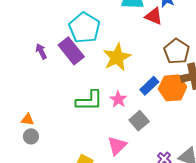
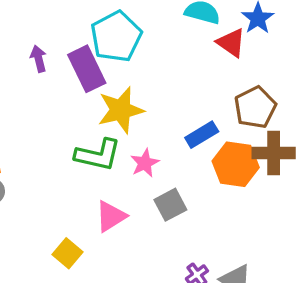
yellow star: (117, 57) -> (121, 110), moved
blue rectangle: (149, 86) -> (202, 135), moved
pink triangle: (117, 146) -> (111, 216), moved

